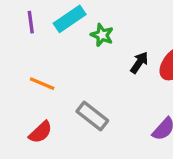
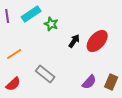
orange line: (42, 84) -> (14, 54), turned -56

